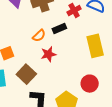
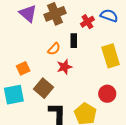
black rectangle: (59, 29) -> (74, 41), turned -64

